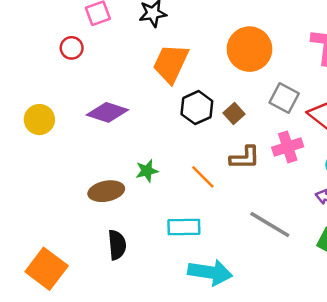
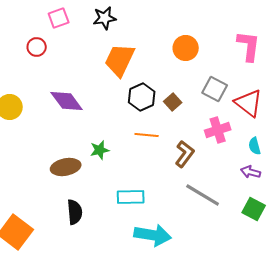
orange circle: (250, 49) -> (186, 48), size x0.7
purple diamond: (107, 112) -> (67, 101), turned 36
brown L-shape: (245, 158) -> (185, 154), moved, turned -52
orange line: (203, 177) -> (147, 135), moved, turned -40

